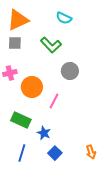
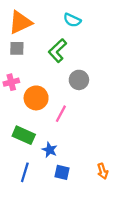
green L-shape: (51, 45) -> (58, 51), turned 90
blue square: (55, 153) -> (62, 172), turned -32

